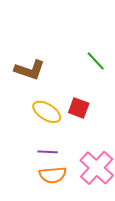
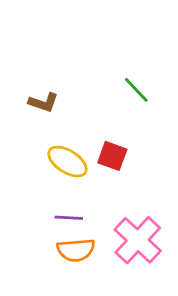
brown L-shape: (30, 70) -> (44, 103), size x0.7

